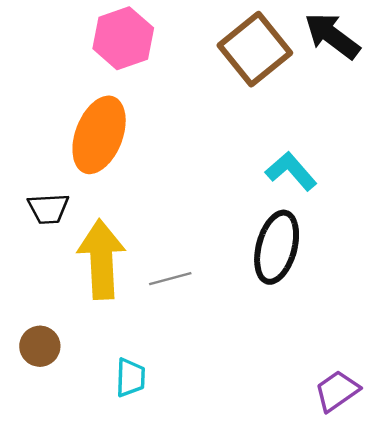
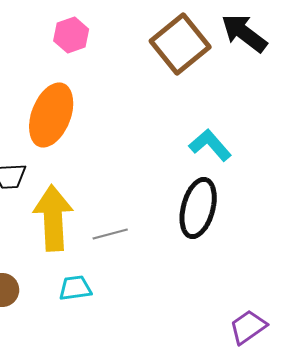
pink hexagon: (123, 38) -> (71, 35), size x0.7
cyan trapezoid: (130, 378) -> (75, 288), moved, turned -100

